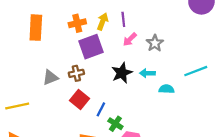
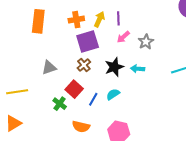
brown cross: (76, 73) -> (84, 65), moved, turned -32
cyan semicircle: (167, 89) -> (113, 94), moved, turned -40
green cross: (115, 124) -> (60, 104), moved

